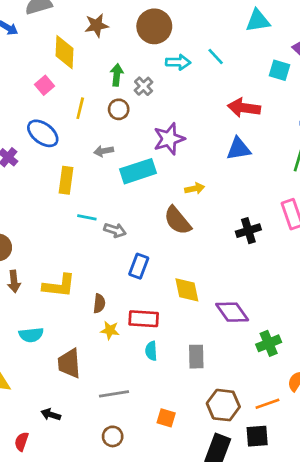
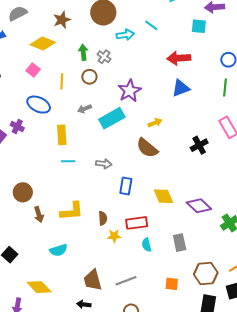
yellow diamond: (65, 52) -> (43, 44), turned -60
cyan line: (87, 217) -> (68, 161), moved
brown trapezoid: (69, 363) -> (93, 280), moved
orange square: (166, 418) -> (172, 284), moved

